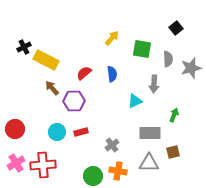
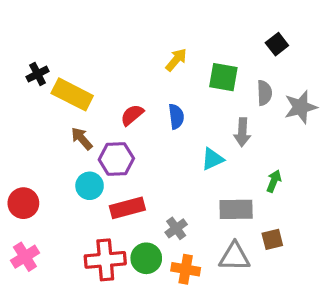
cyan circle: (57, 132) -> (90, 186), moved
red rectangle: (81, 132) -> (127, 208), size x1.5
red cross: (43, 165) -> (105, 260), moved
green circle: (93, 176) -> (146, 258), moved

